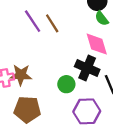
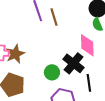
brown star: (21, 75) -> (15, 54), turned 30

